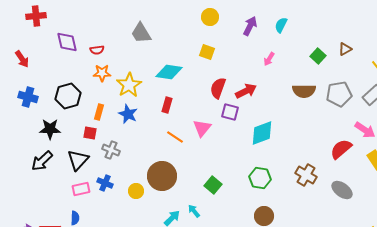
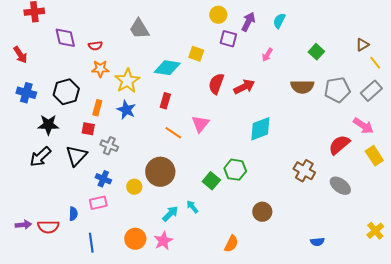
yellow circle: (210, 17) -> (218, 15), moved
brown triangle: (345, 49) -> (362, 45), moved
yellow square: (207, 52) -> (196, 54), moved
purple square: (230, 112) -> (228, 39), moved
green hexagon: (260, 178) -> (235, 170), moved
pink rectangle: (81, 189) -> (98, 203), moved

